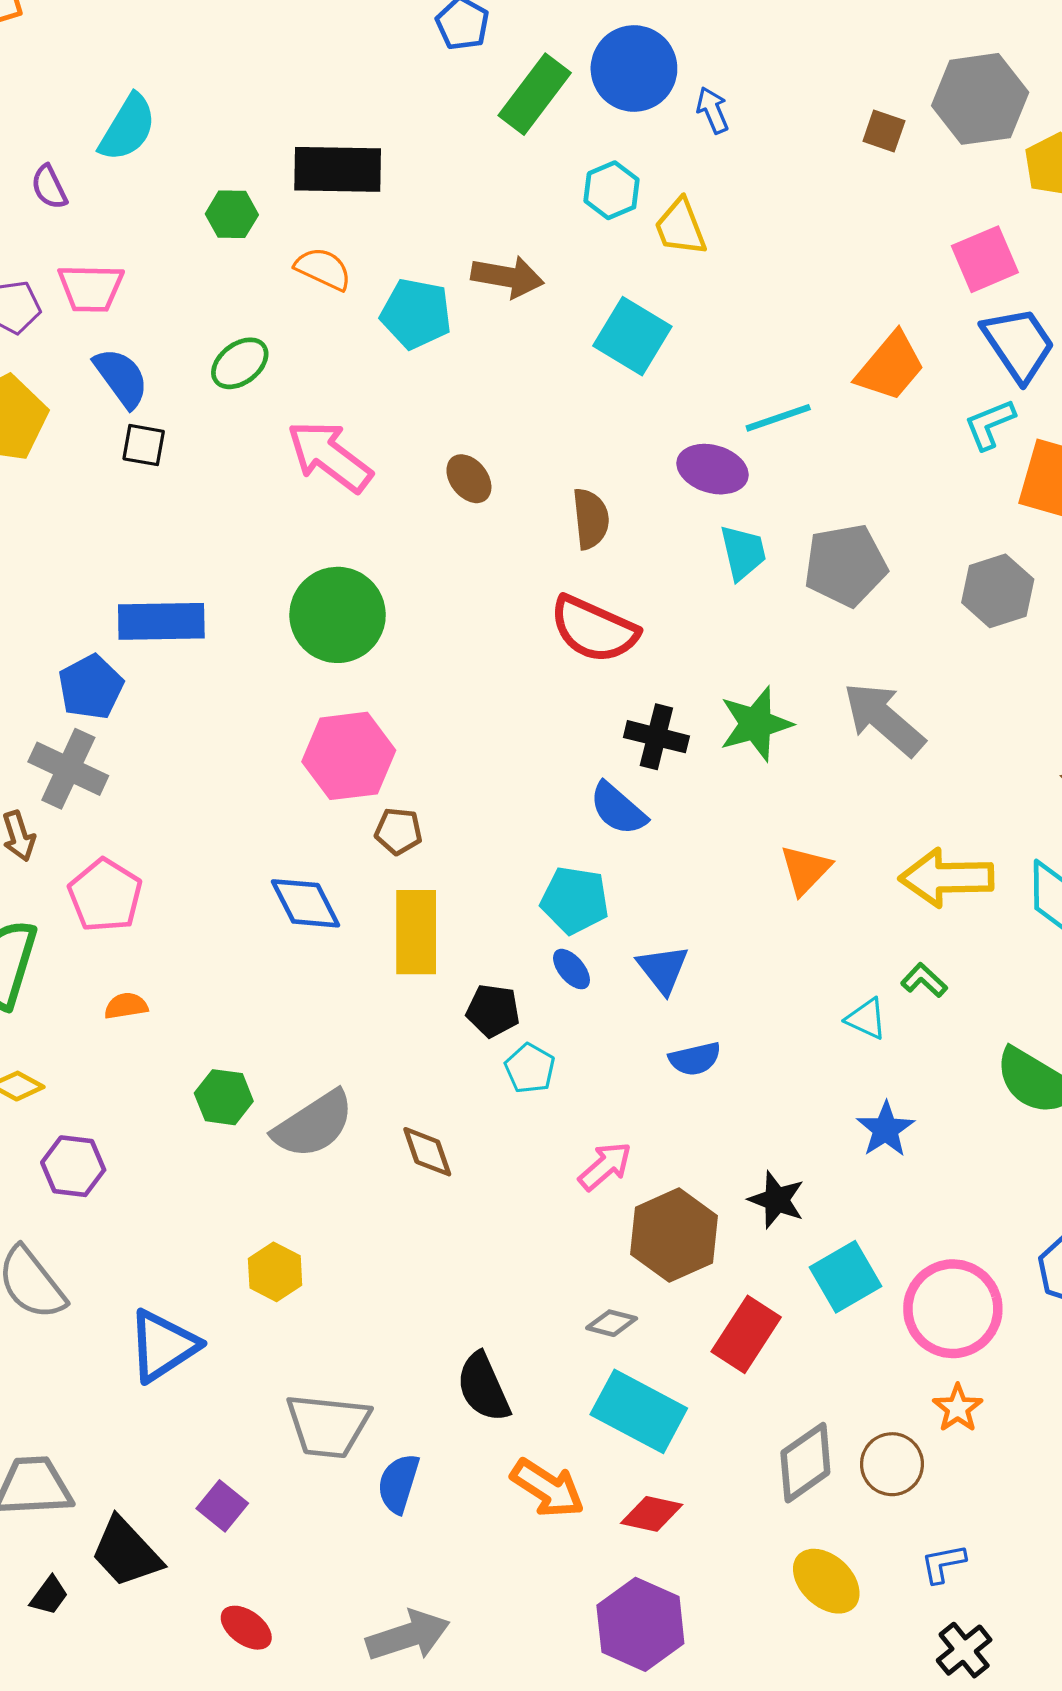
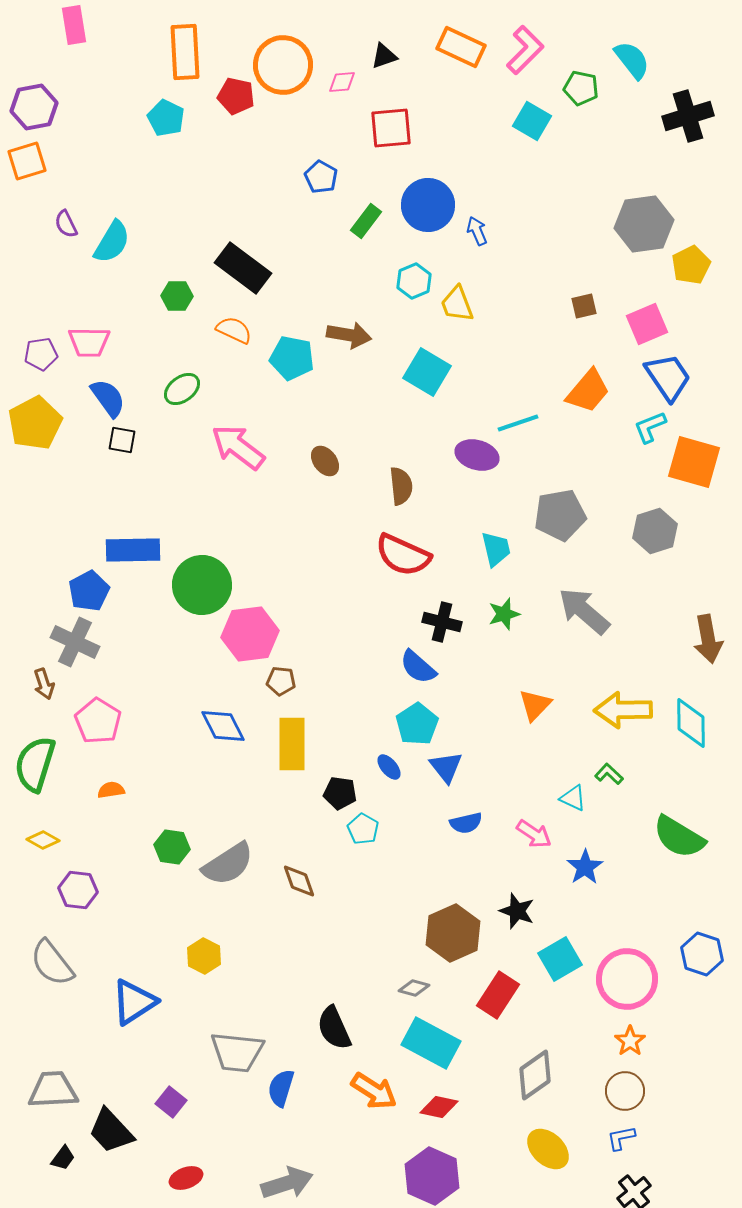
green rectangle: (535, 94) -> (366, 221), size x0.7
brown square: (884, 131) -> (584, 306), moved, turned -32
black rectangle: (338, 169) -> (243, 268), turned 36
purple semicircle: (49, 187) -> (66, 224), moved
cyan trapezoid: (743, 552) -> (496, 549), moved
green circle: (338, 615) -> (202, 585), moved
green star: (756, 724) -> (504, 614), size x0.7
cyan pentagon: (575, 900) -> (417, 724), moved, turned 30
pink arrow: (605, 1166) -> (534, 834), moved, turned 75
brown circle: (892, 1464) -> (625, 1091), moved
red ellipse: (246, 1628) -> (186, 1178), turned -56

